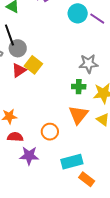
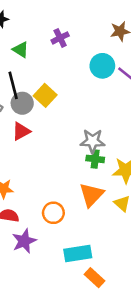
gray star: (89, 64) -> (93, 141), moved
yellow square: (33, 65) -> (45, 95), moved
purple star: (29, 156) -> (24, 241), turned -30

